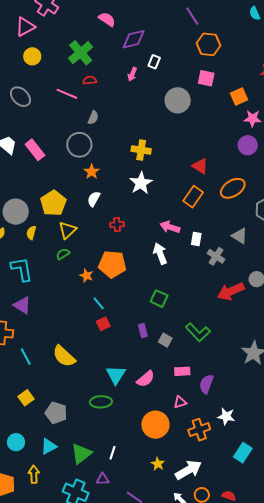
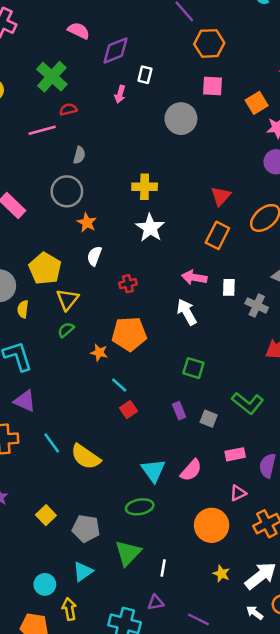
pink line: (67, 94) -> (42, 130), turned -30
red triangle: (200, 166) -> (221, 196), turned 48
cyan line: (26, 357) -> (52, 443), moved
cyan circle: (16, 442) -> (45, 584), moved
green triangle: (81, 454) -> (128, 553), moved

